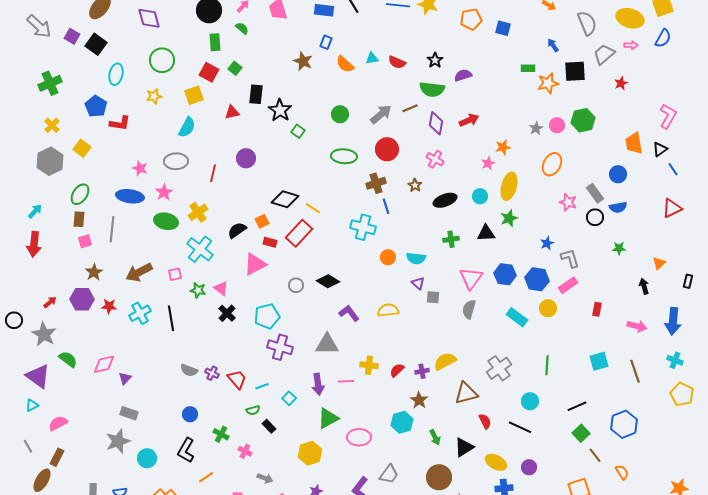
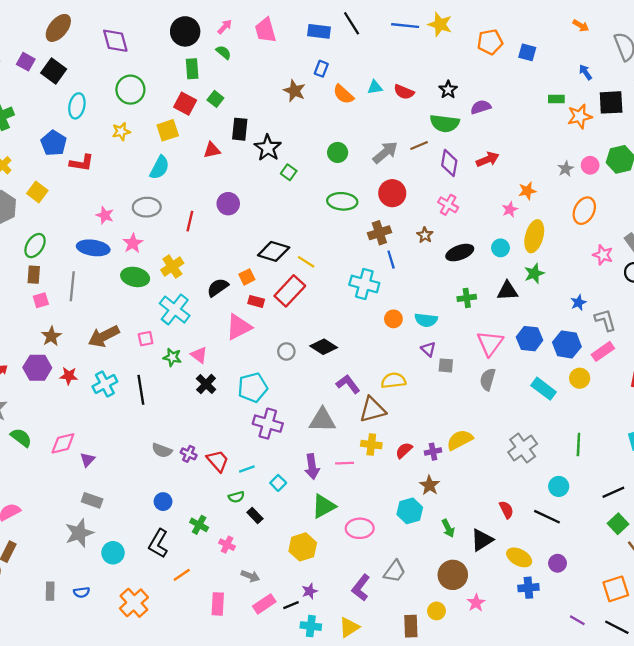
brown triangle: (466, 393) -> (372, 410), moved

